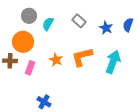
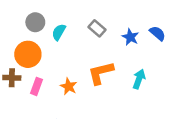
blue semicircle: (128, 25) -> (158, 33), turned 112
orange star: (56, 60) -> (69, 86), moved
cyan arrow: (113, 62) -> (139, 79), size x0.7

